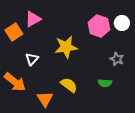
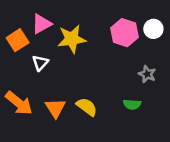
yellow star: (66, 47) -> (72, 39), moved
white triangle: (32, 59) -> (40, 63), moved
orange triangle: (45, 99) -> (55, 108), moved

